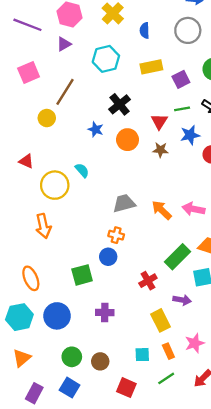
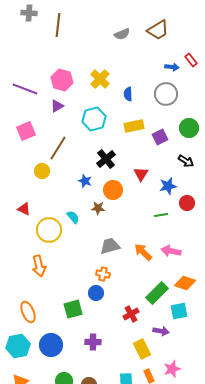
green line: (182, 109) -> (161, 215), moved
brown star: (160, 150) -> (98, 208), moved

